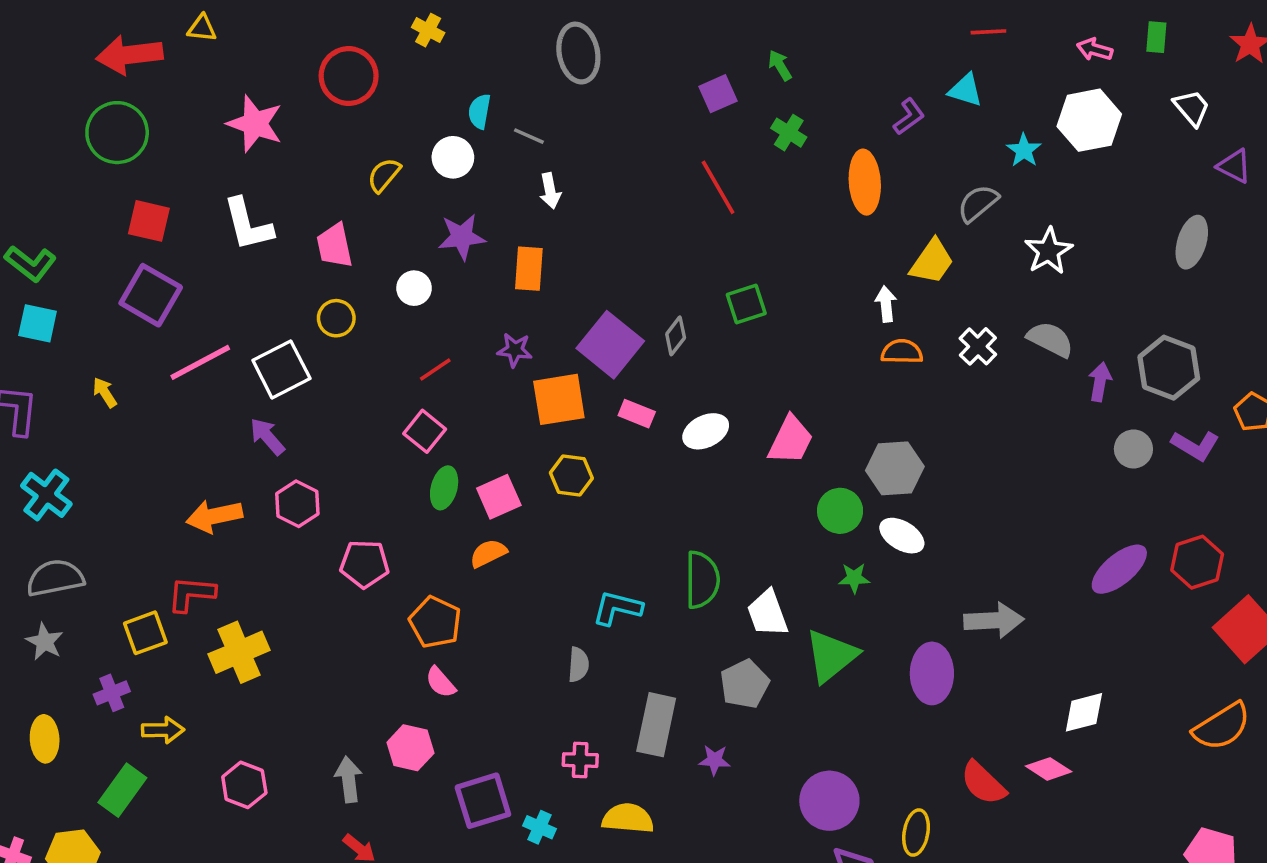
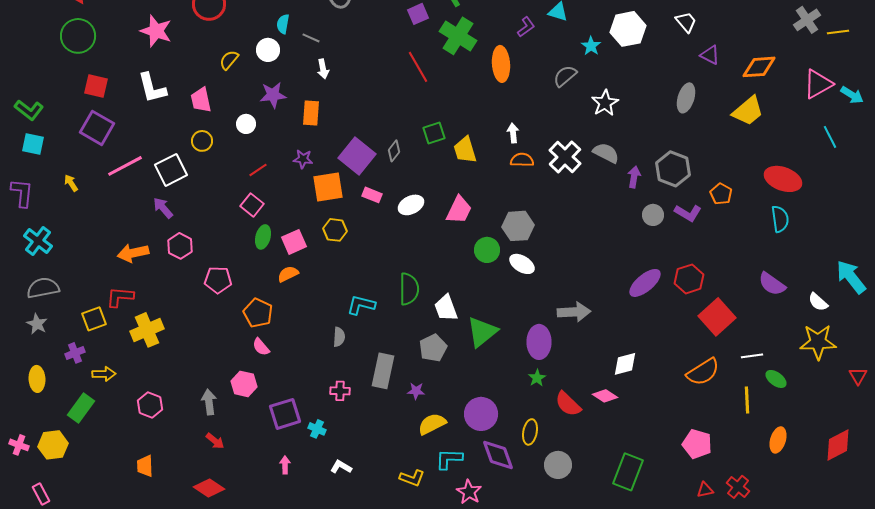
green cross: (789, 133) -> (458, 36), size x1.8
yellow trapezoid: (932, 262) -> (465, 150), moved, turned 128
white cross: (978, 346) -> (565, 157), size x1.5
green star: (854, 578) -> (537, 378), moved, turned -30
yellow semicircle: (628, 818) -> (432, 424), moved, turned -32

